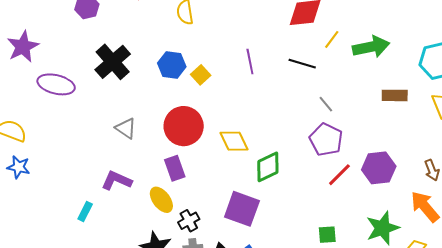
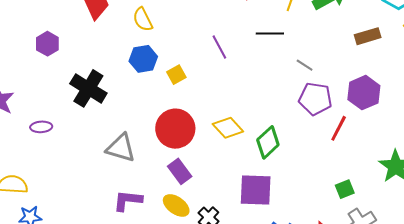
blue hexagon: (172, 65) -> (143, 59), moved
yellow square: (201, 75) -> (176, 75), turned 30
purple ellipse: (56, 84) -> (41, 127), size x0.6
gray triangle: (126, 128) -> (121, 148), size x1.4
purple hexagon: (379, 168) -> (364, 93), moved

